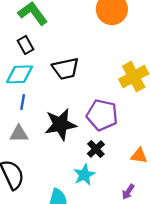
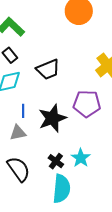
blue line: (23, 102) -> (23, 111), moved
black cross: (96, 149) -> (56, 161), moved

